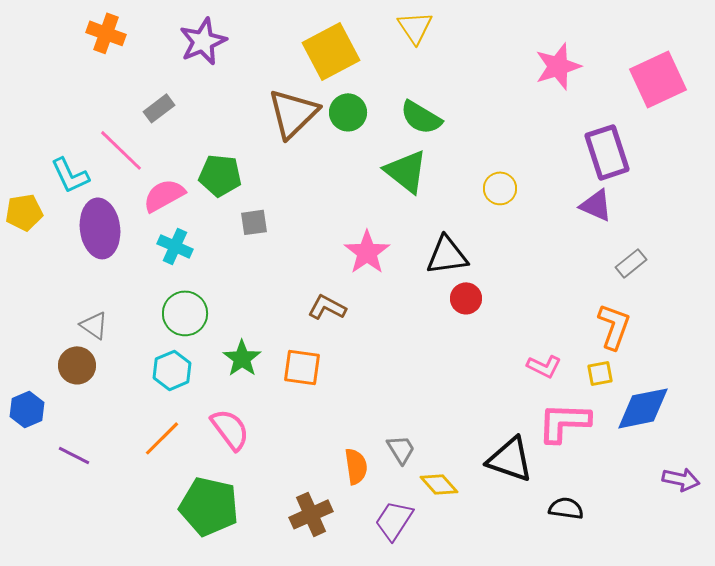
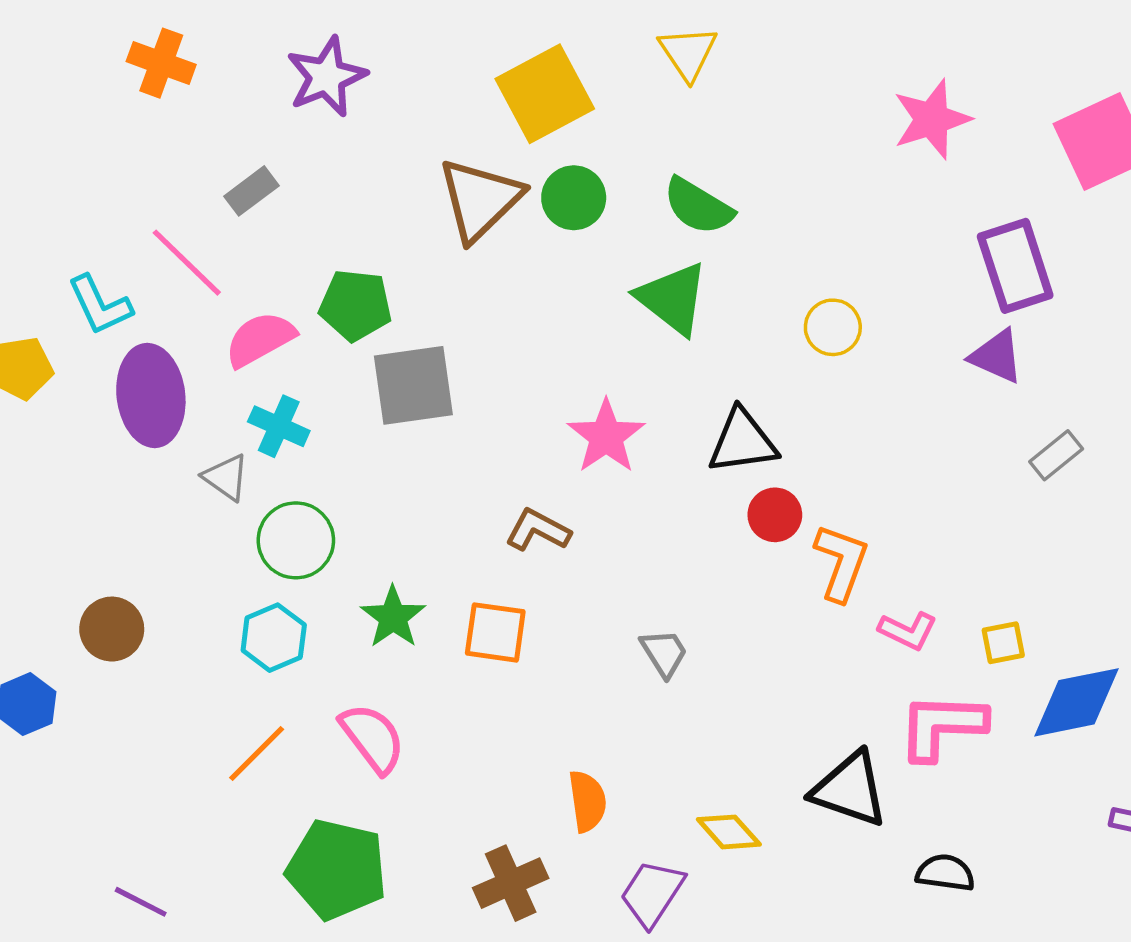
gray square: (254, 222) -> (413, 385), size x1.8
gray triangle: (94, 325) -> (226, 477), moved
orange L-shape: (614, 326) -> (841, 563), moved
gray trapezoid: (401, 449) -> (664, 653), moved
purple line: (74, 455) -> (141, 902), moved

